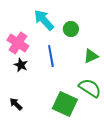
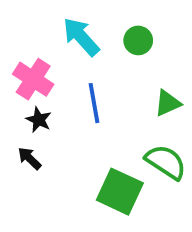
green circle: (71, 29) -> (138, 40), moved
black arrow: (16, 104) -> (29, 158), moved

